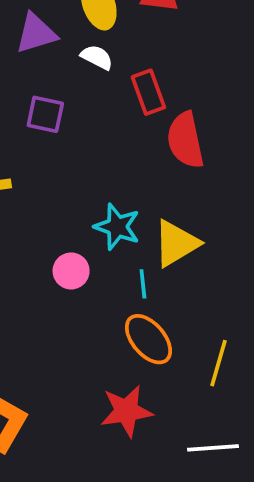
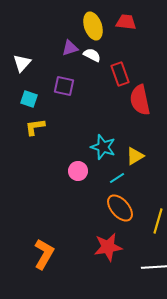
purple triangle: (36, 33) -> (70, 48), moved, size x0.7
yellow triangle: (176, 243) -> (135, 156), size x0.7
cyan line: (143, 284) -> (117, 178), turned 63

